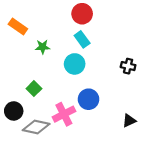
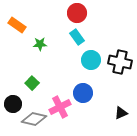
cyan circle: (75, 64) -> (91, 60), moved
black cross: (128, 66) -> (120, 62), size x1.6

